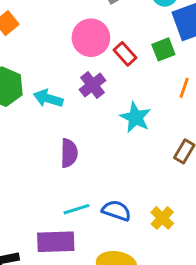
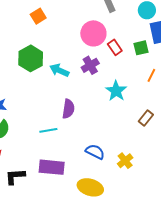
cyan line: (76, 209) -> (48, 130), moved

